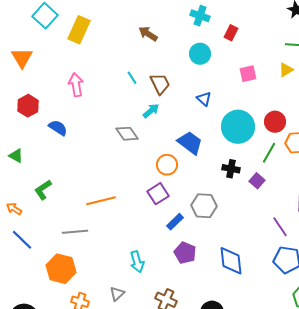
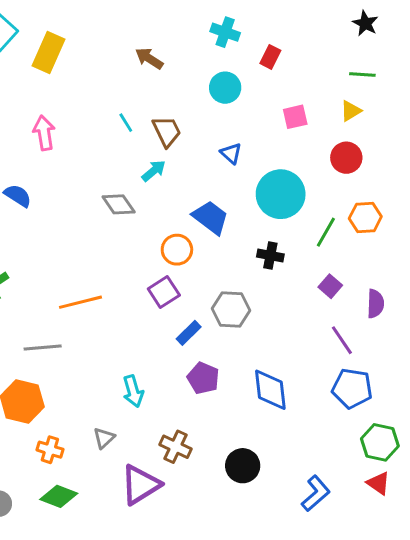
red circle: (275, 122) -> (346, 158), moved
purple square: (257, 181) -> (330, 286), moved

